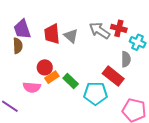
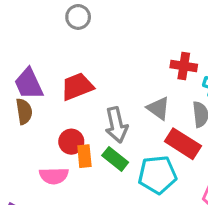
gray arrow: (100, 31) -> (116, 125), moved, turned -130
red trapezoid: (52, 34) -> (77, 87), turned 80
gray triangle: (71, 36) -> (158, 108), moved
orange rectangle: (52, 77) -> (84, 156), turned -56

